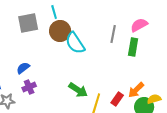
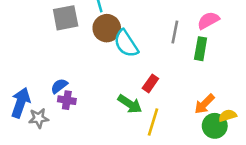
blue semicircle: (23, 68) -> (59, 86), moved
purple cross: (29, 87) -> (67, 100), turned 32
red rectangle: (117, 99) -> (150, 83), moved

